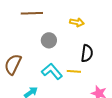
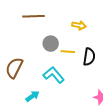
yellow line: (74, 71) -> (68, 52), moved

